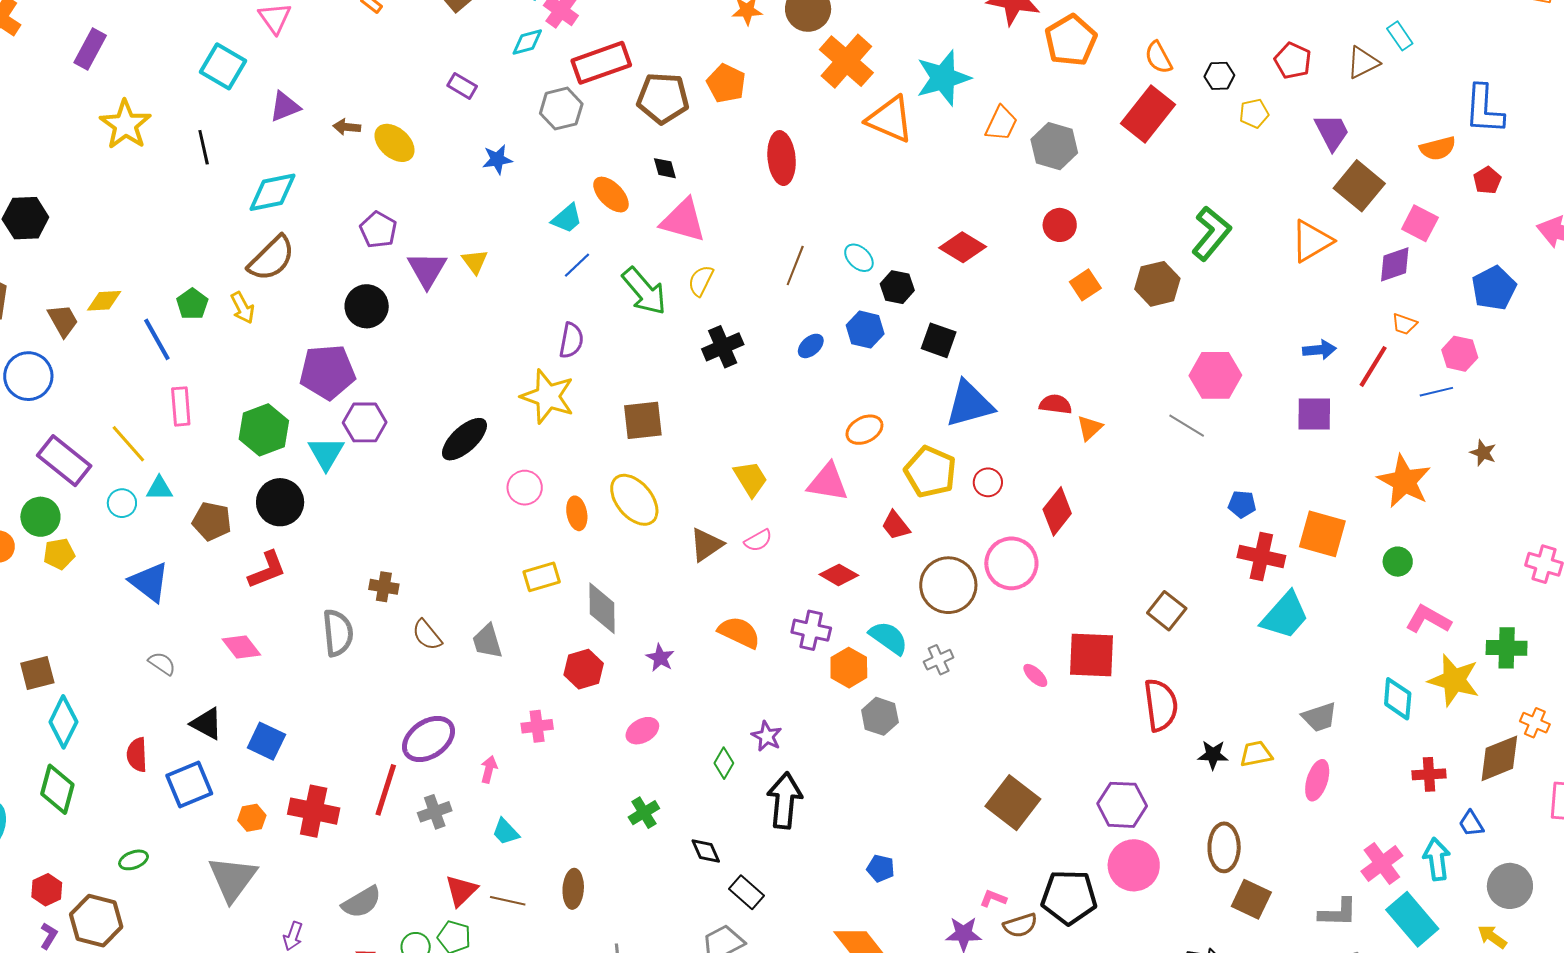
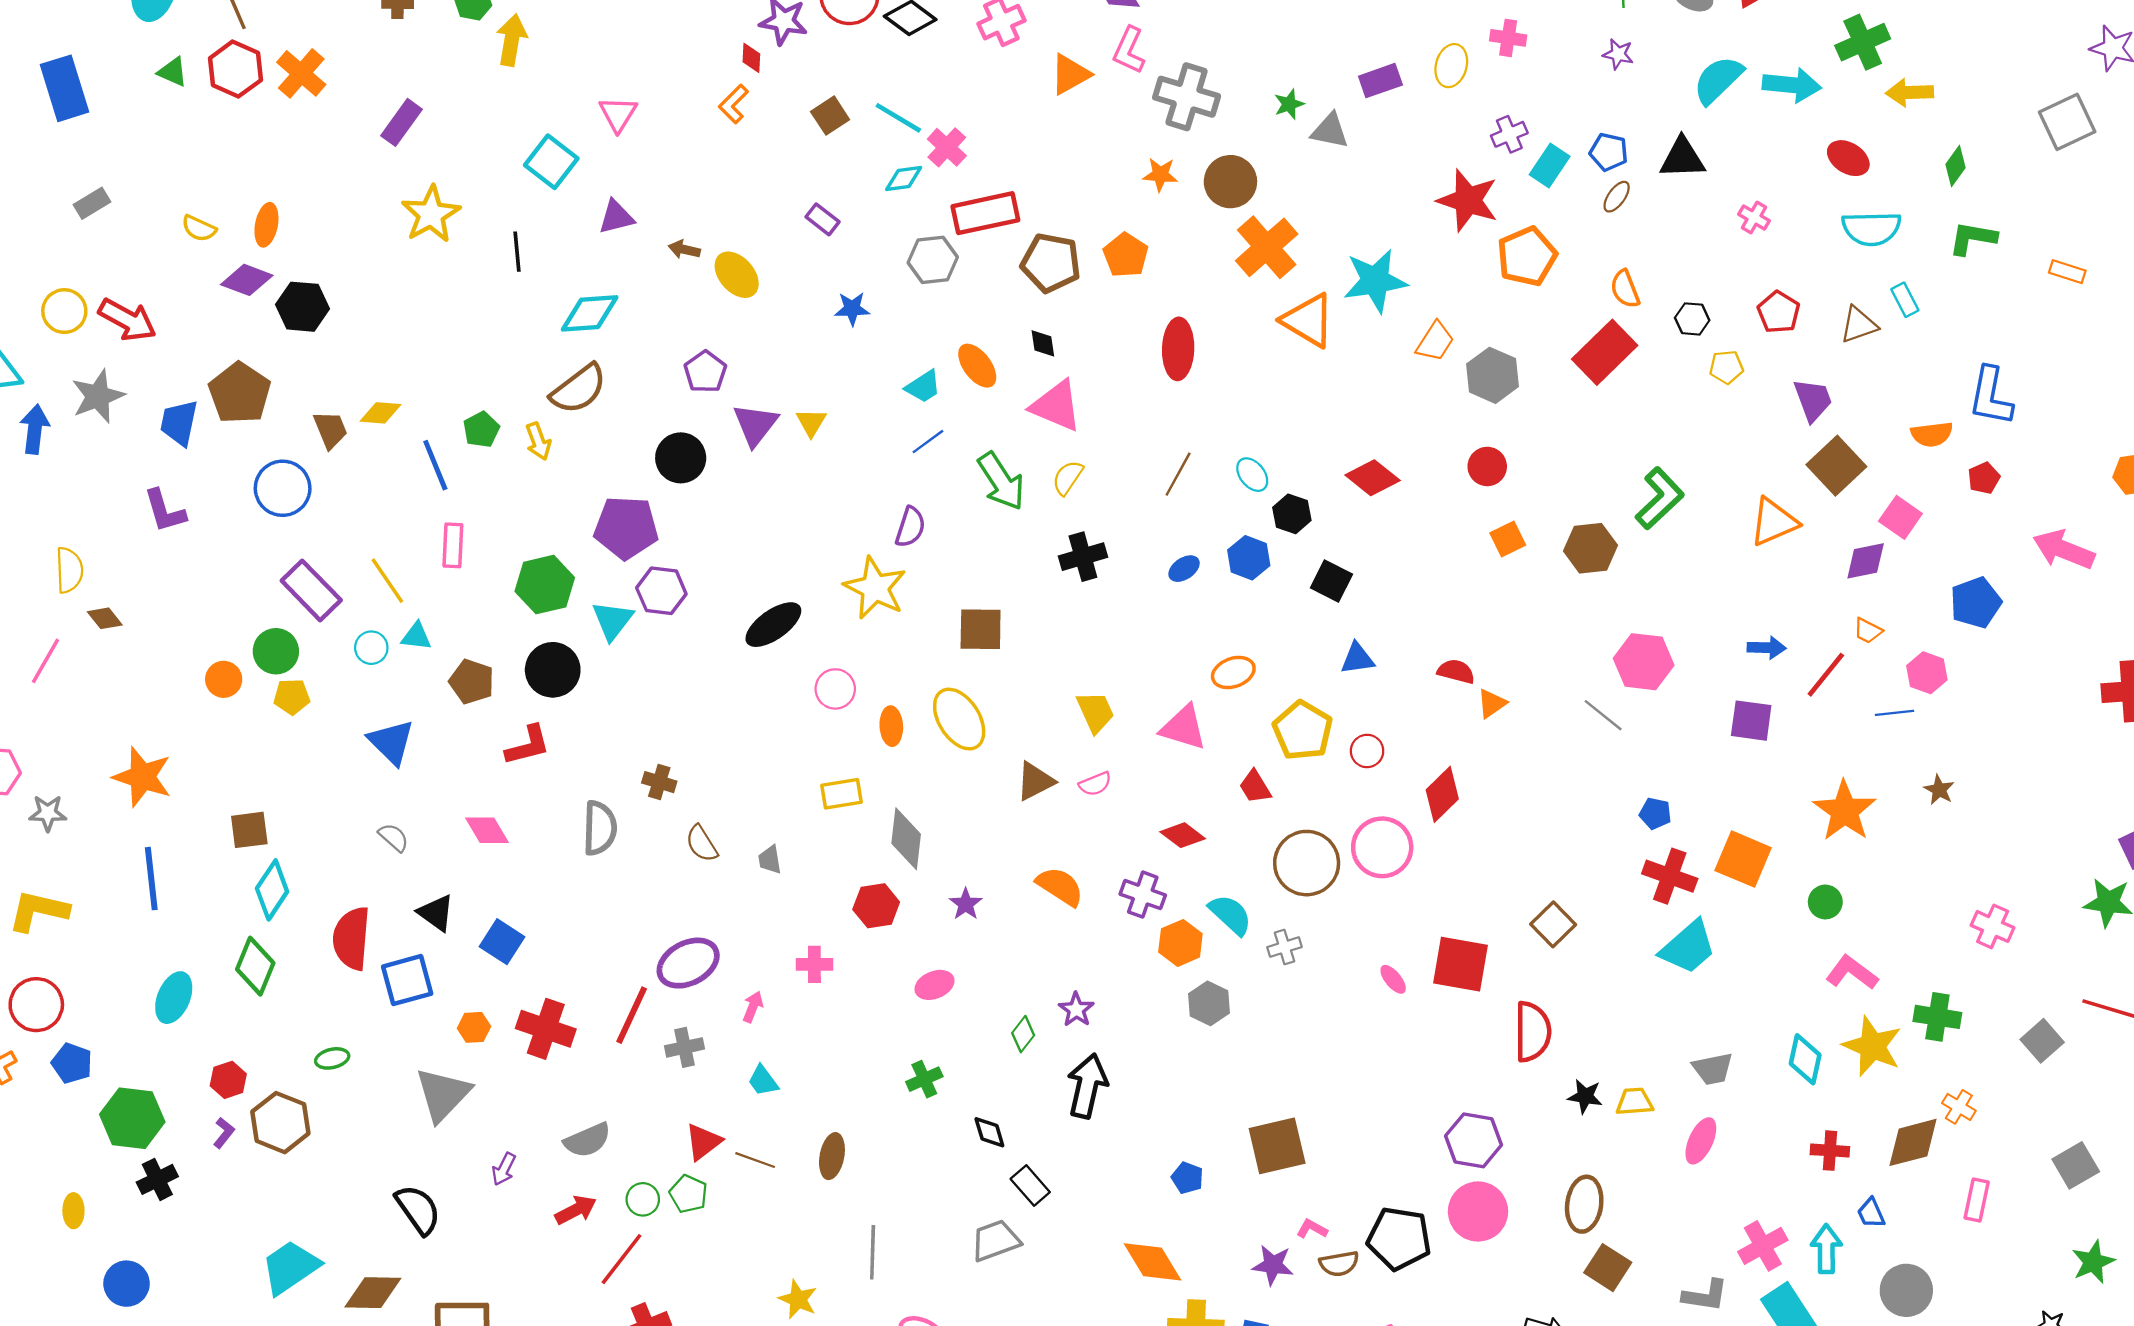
blue triangle: (969, 404) -> (1357, 659), size x0.6
gray trapezoid: (487, 641) -> (770, 860), size x0.7
red semicircle: (137, 755) -> (352, 938), size x1.6
brown square: (1013, 803) -> (1277, 1146), moved, turned 32

